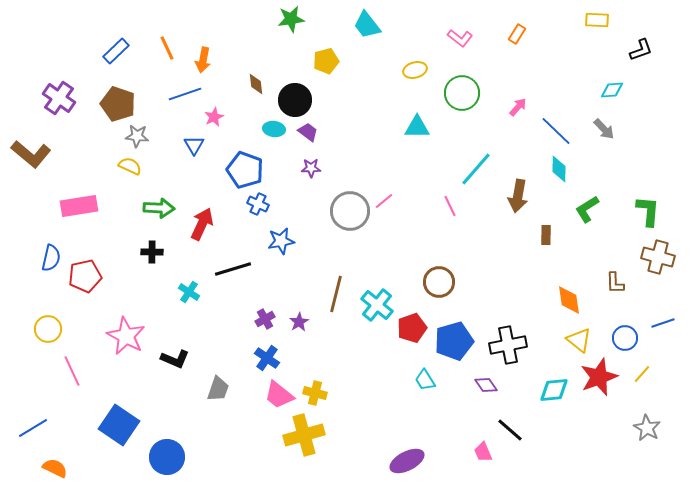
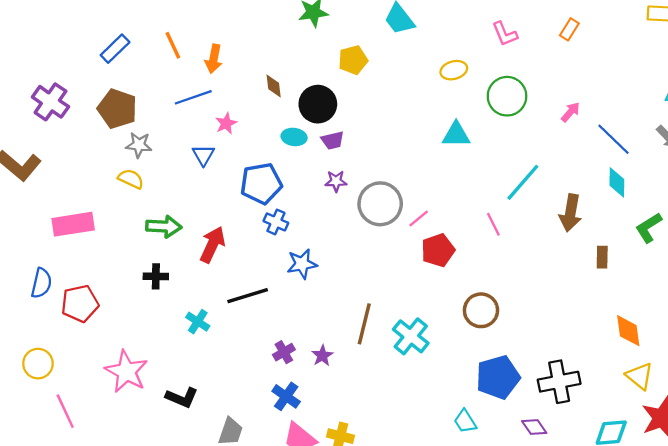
pink L-shape: (460, 38) -> (505, 34), turned 30
purple trapezoid: (308, 132) -> (333, 140), turned 130
blue pentagon: (245, 170) -> (261, 183), turned -30
gray circle: (350, 211) -> (380, 204), moved
red pentagon: (412, 328) -> (438, 250), moved

